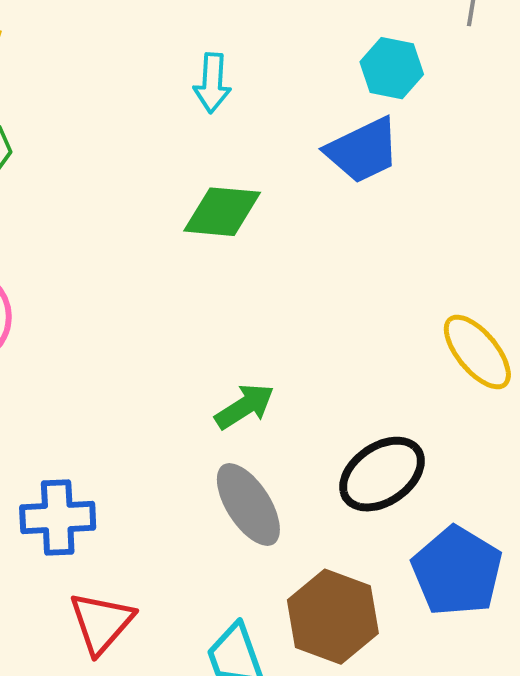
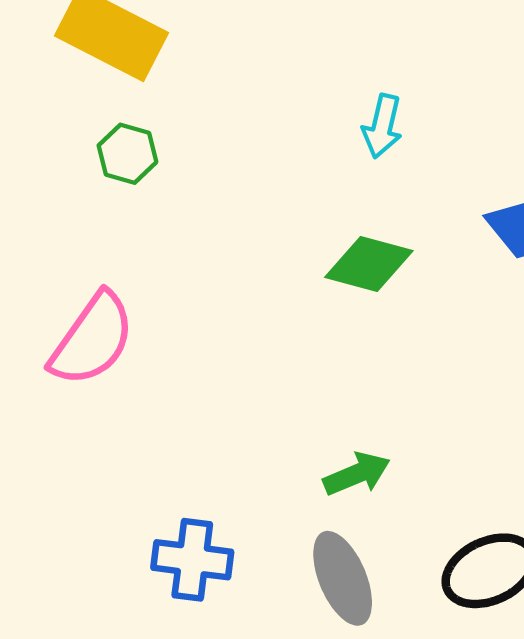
blue cross: (58, 517) -> (192, 560), moved

